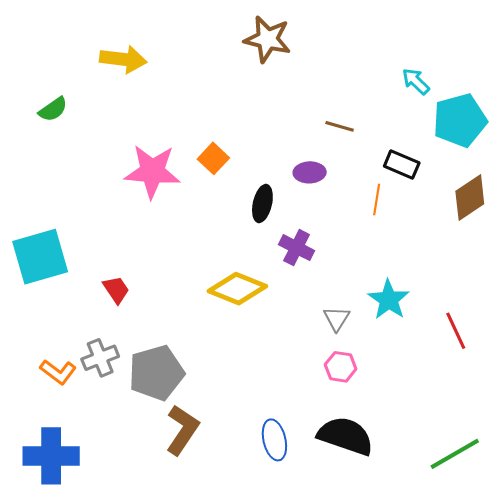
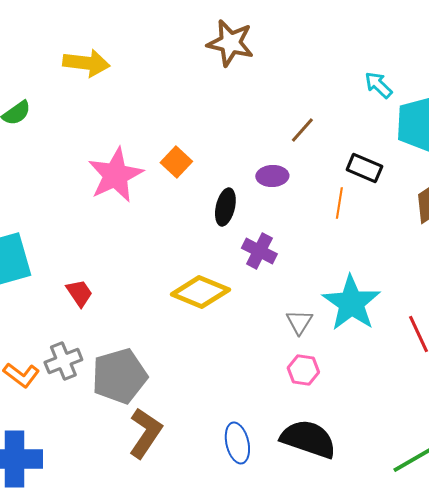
brown line: (340, 126) -> (302, 130), turned -64
pink star: (152, 171) -> (115, 175), turned -30
cyan star: (389, 300) -> (351, 303), size x1.4

